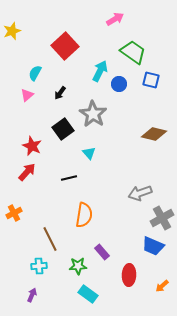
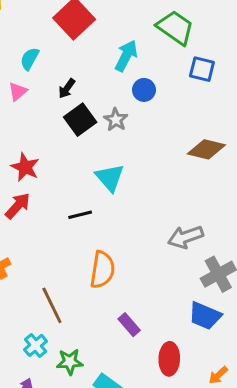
blue circle: (119, 84) -> (144, 90), moved
gray star: (93, 114) -> (116, 120), size x0.6
black square: (63, 129) -> (80, 120), moved
cyan triangle: (89, 153) -> (110, 178), size x1.5
cyan cross: (39, 266) -> (36, 345), turned -35
green star: (78, 266) -> (70, 362), moved

